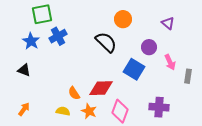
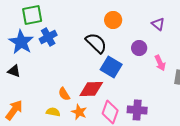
blue star: (31, 41) -> (21, 42), size x1.4
blue square: (134, 69) -> (111, 67), moved
purple cross: (159, 107) -> (137, 110), moved
orange arrow: (24, 109) -> (14, 110), size x1.5

